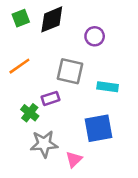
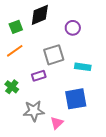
green square: (21, 18) -> (16, 27), moved
gray square: (70, 71) -> (54, 55), turned -30
green cross: (30, 113) -> (12, 87), moved

